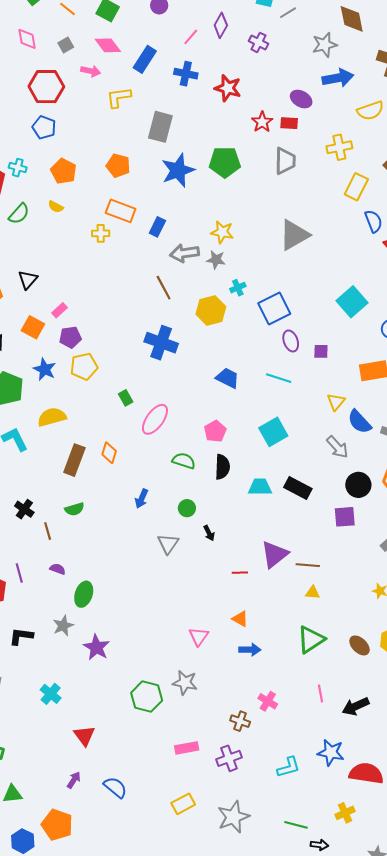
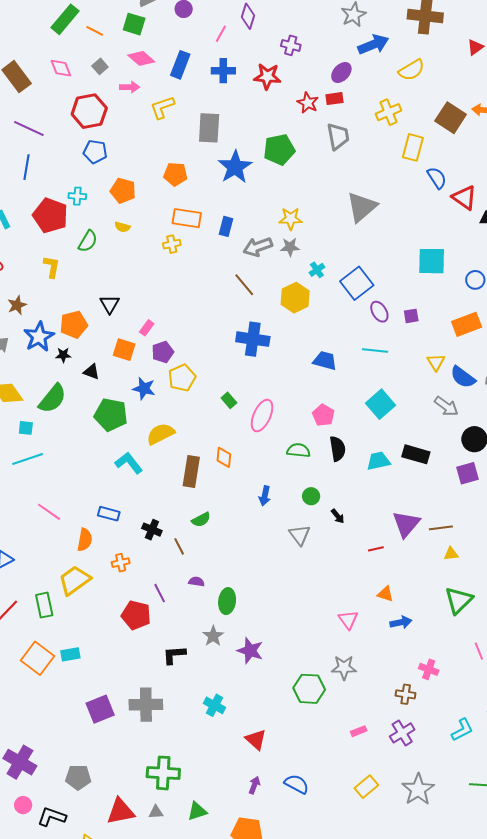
purple cross: (259, 42) -> (291, 45), moved
purple ellipse: (301, 99) -> (341, 73), turned -65
cyan square: (352, 302) -> (432, 261), turned -36
pink rectangle: (187, 748) -> (359, 731), size x0.7

